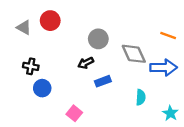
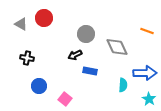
blue arrow: (164, 68) -> (145, 73), moved
blue rectangle: (103, 81) -> (90, 71), turned 32
blue circle: (42, 88) -> (39, 86), moved

